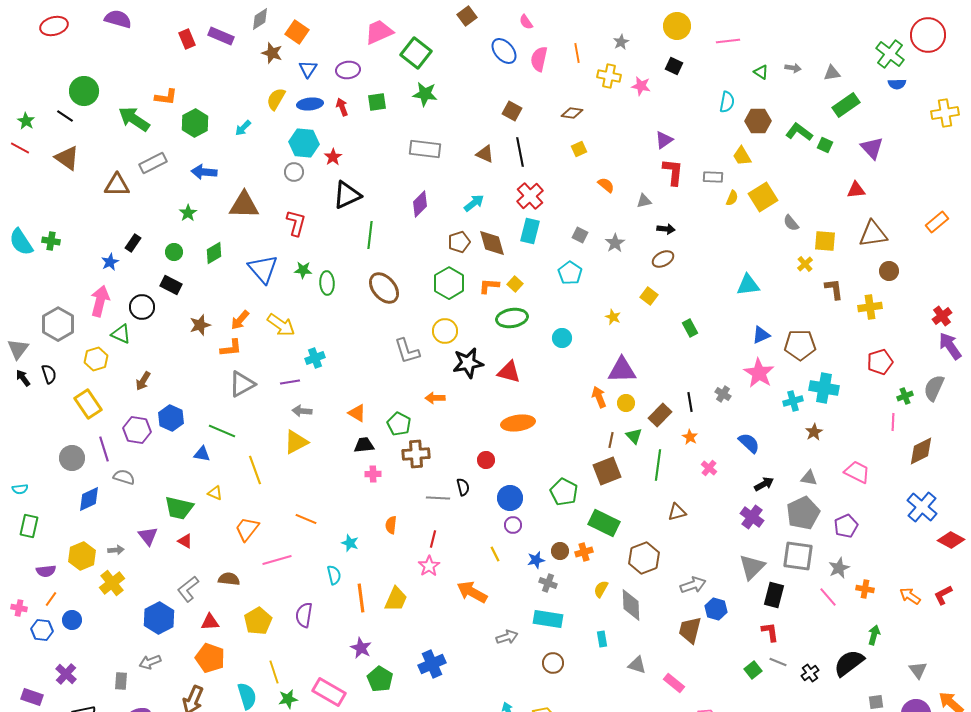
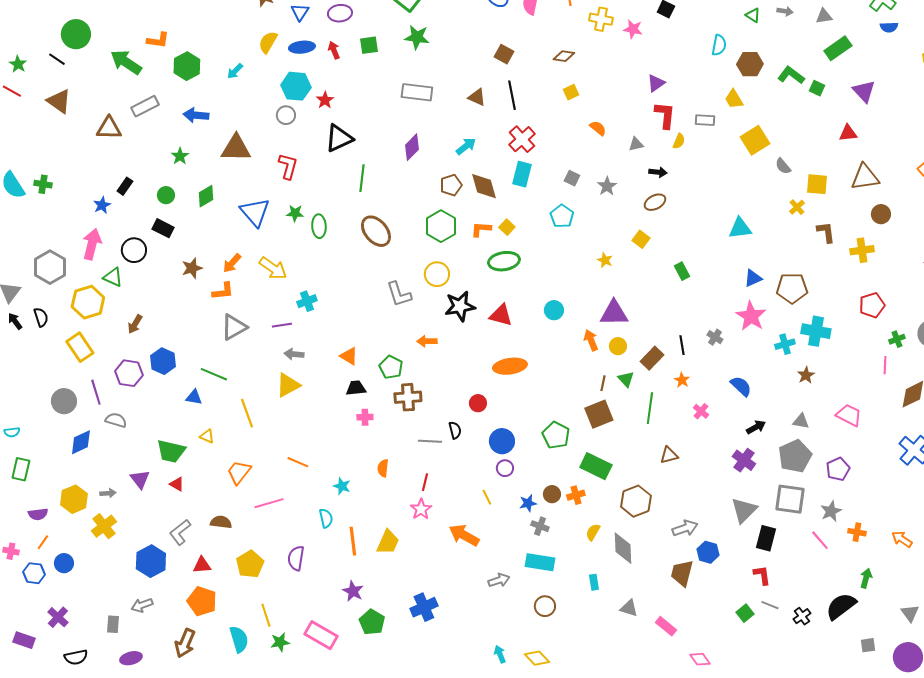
yellow semicircle: (732, 198) -> (679, 141), moved
cyan circle: (562, 338) -> (554, 310), moved
yellow hexagon: (96, 359) -> (88, 302), size x1.4

